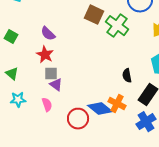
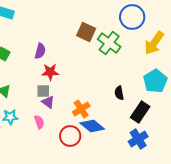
purple semicircle: (48, 34) -> (40, 51), turned -119
red star: (45, 55) -> (50, 72), moved, turned -30
orange cross: (117, 104) -> (81, 109), moved, turned 30

